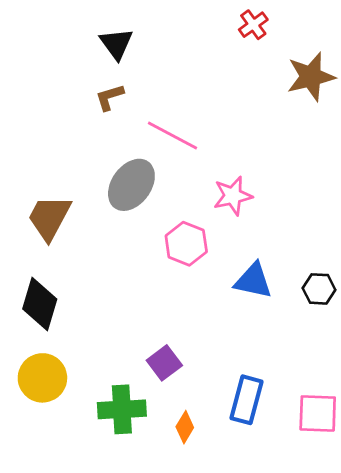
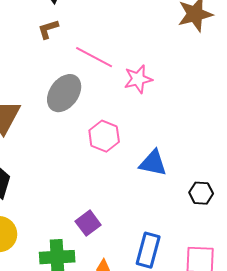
pink star: (233, 196) -> (138, 79), moved
black hexagon: (319, 289) -> (201, 193), moved

